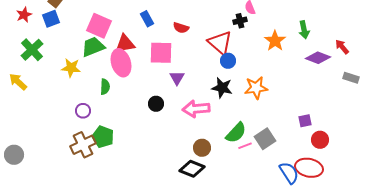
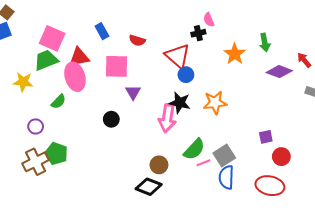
green semicircle: (105, 87) -> (58, 102), turned 42
pink arrow: (196, 109) -> (167, 118), moved, turned -76
blue semicircle: (289, 173) -> (226, 177), moved, turned -145

